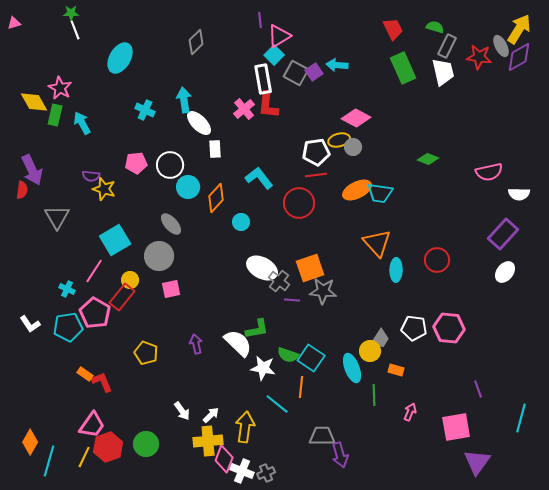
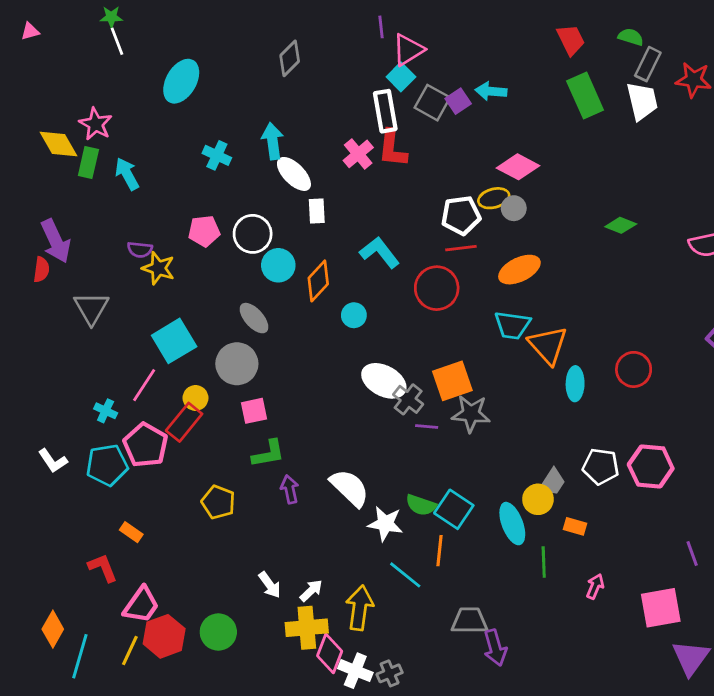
cyan trapezoid: (380, 193) -> (512, 325), moved
green L-shape: (257, 329) -> (268, 454), moved
red L-shape: (102, 382) -> (103, 568), moved

